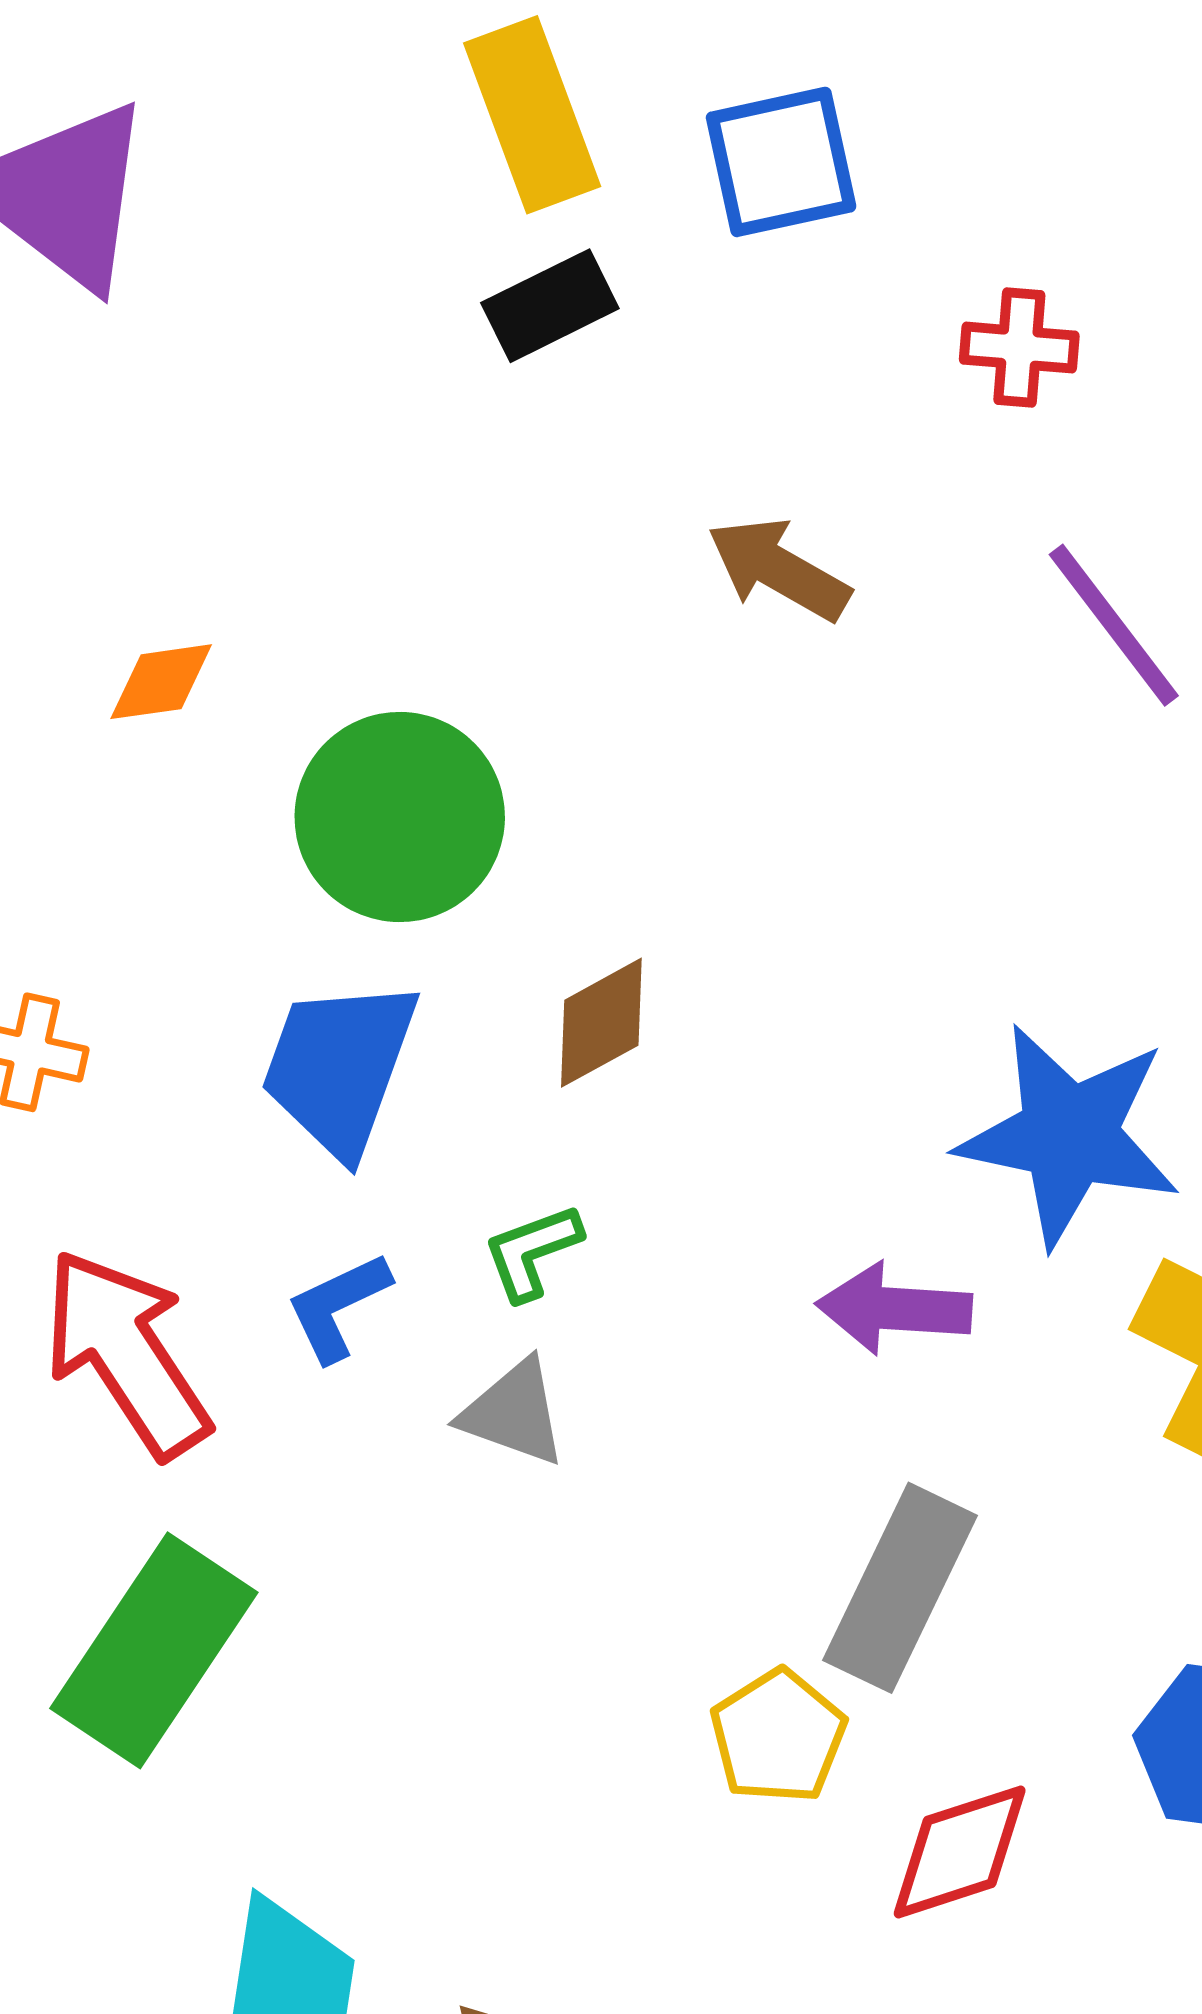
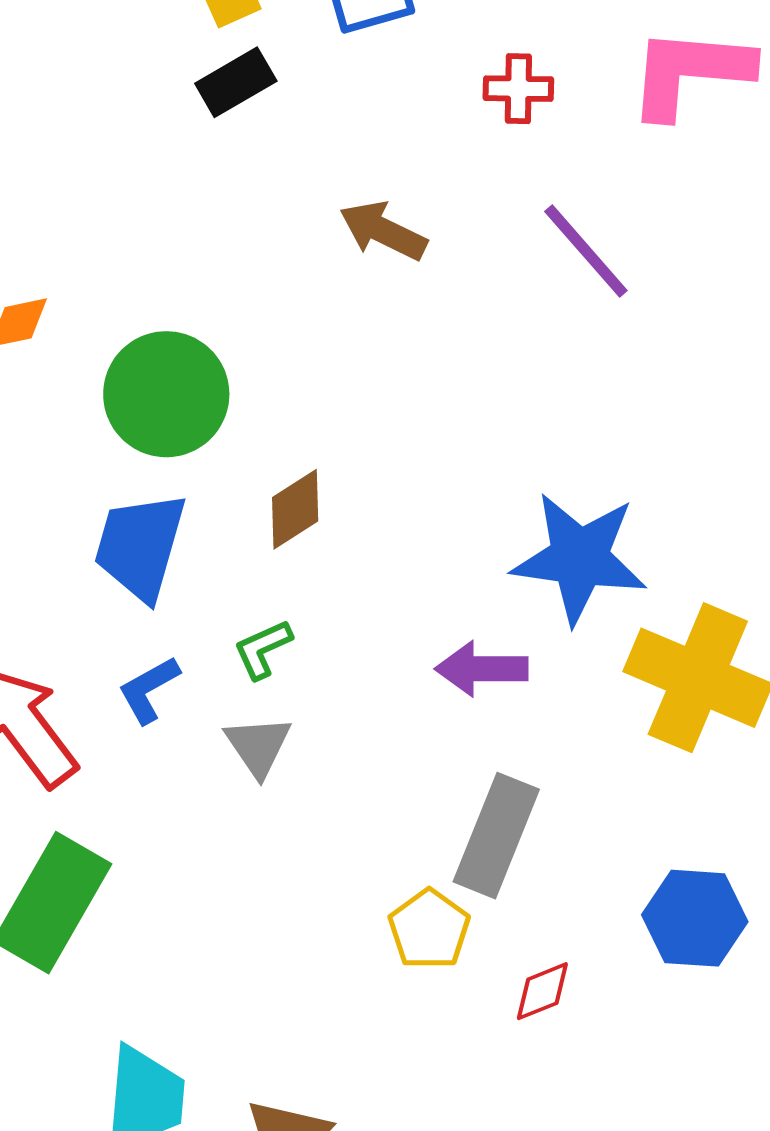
gray triangle: (514, 1413) -> (258, 746), turned 40
red diamond: (960, 1852) -> (542, 991), size x0.7

